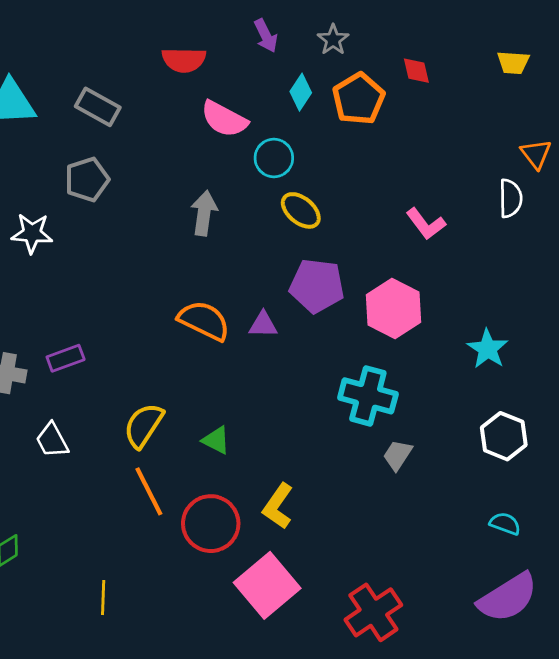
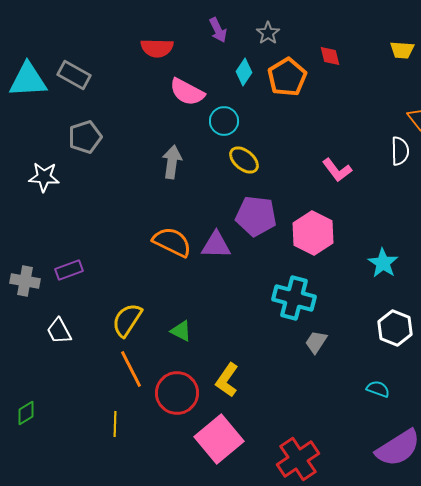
gray rectangle: (98, 107) -> (74, 75), moved
purple triangle: (263, 325) -> (216, 245), size x1.4
cyan semicircle: (505, 524) -> (378, 389), moved
yellow line: (103, 598) -> (115, 424), moved

